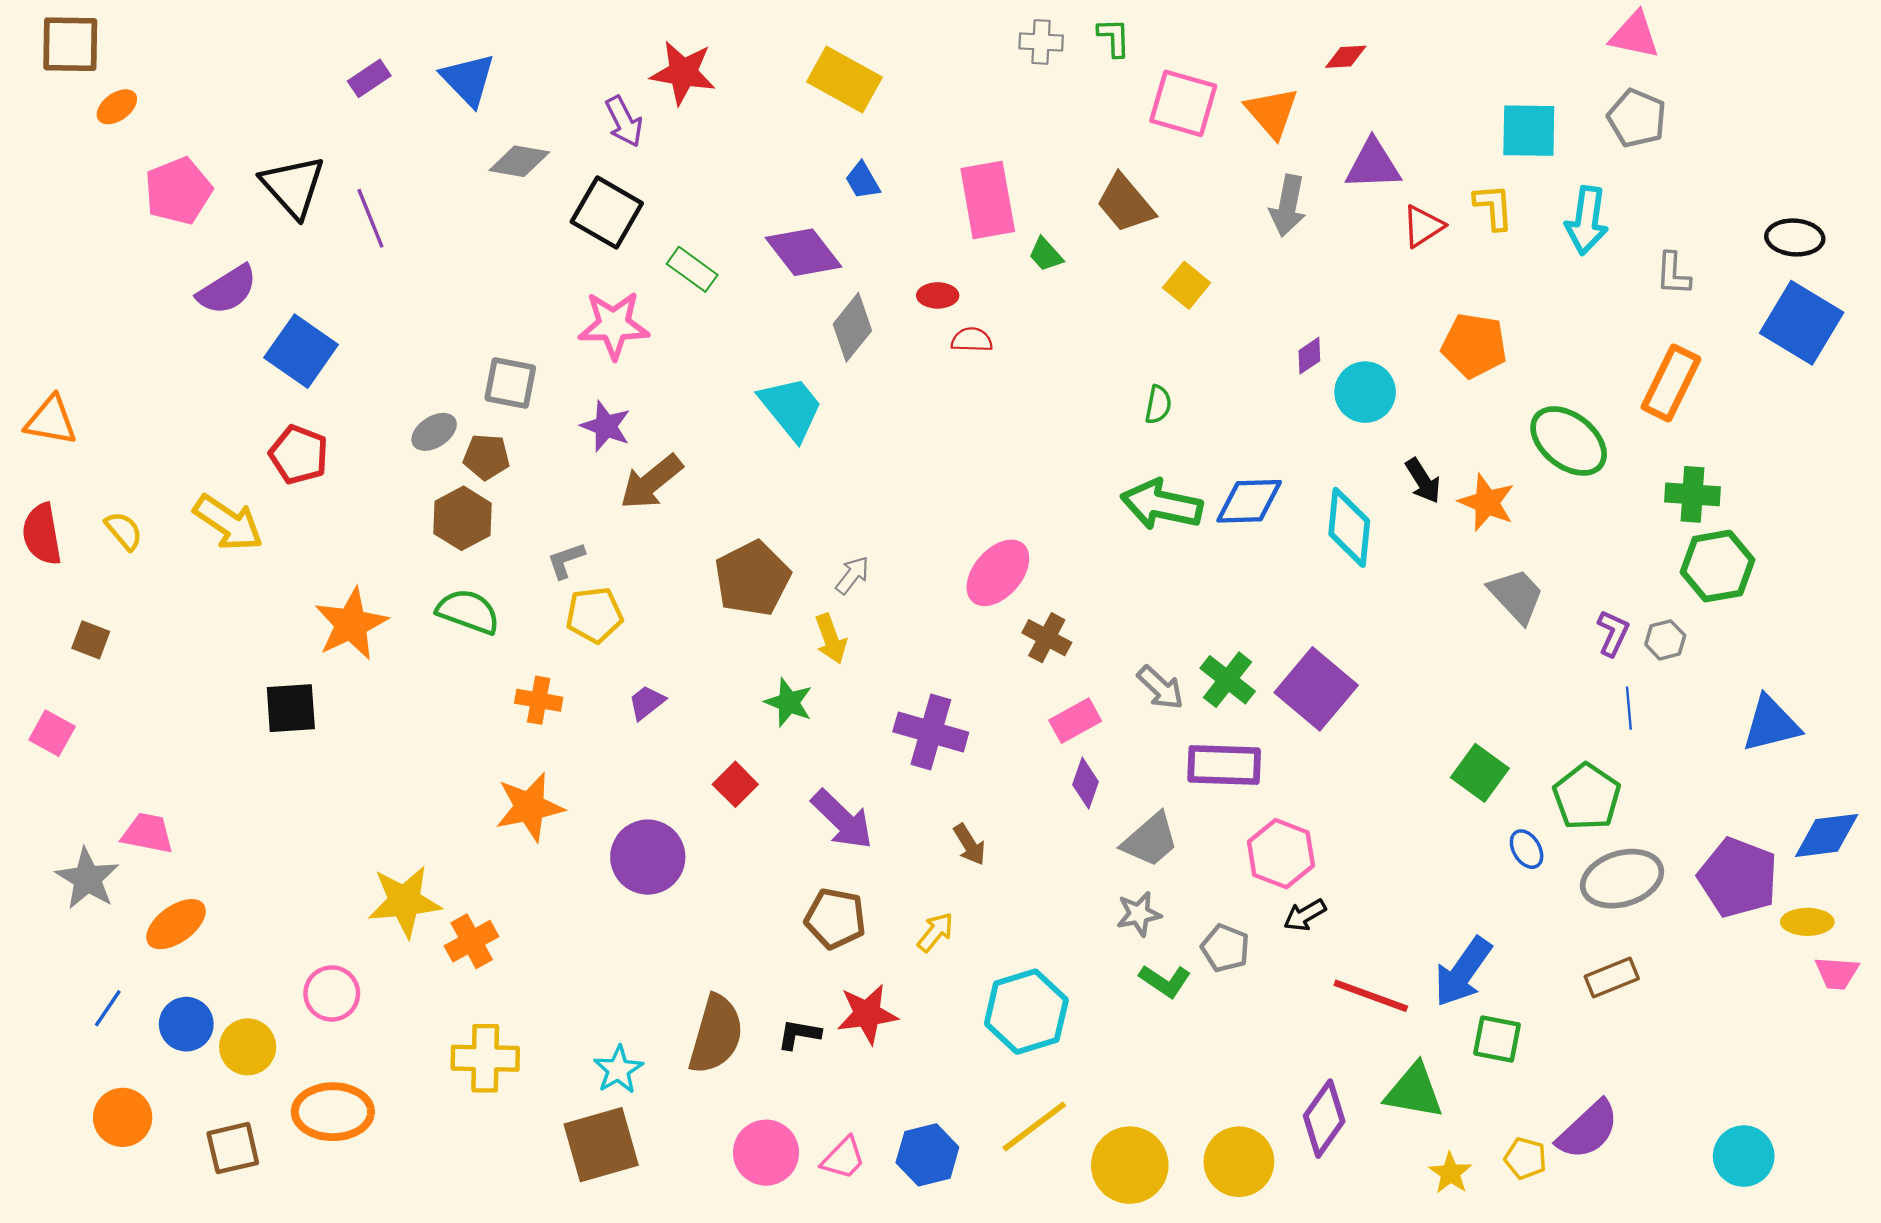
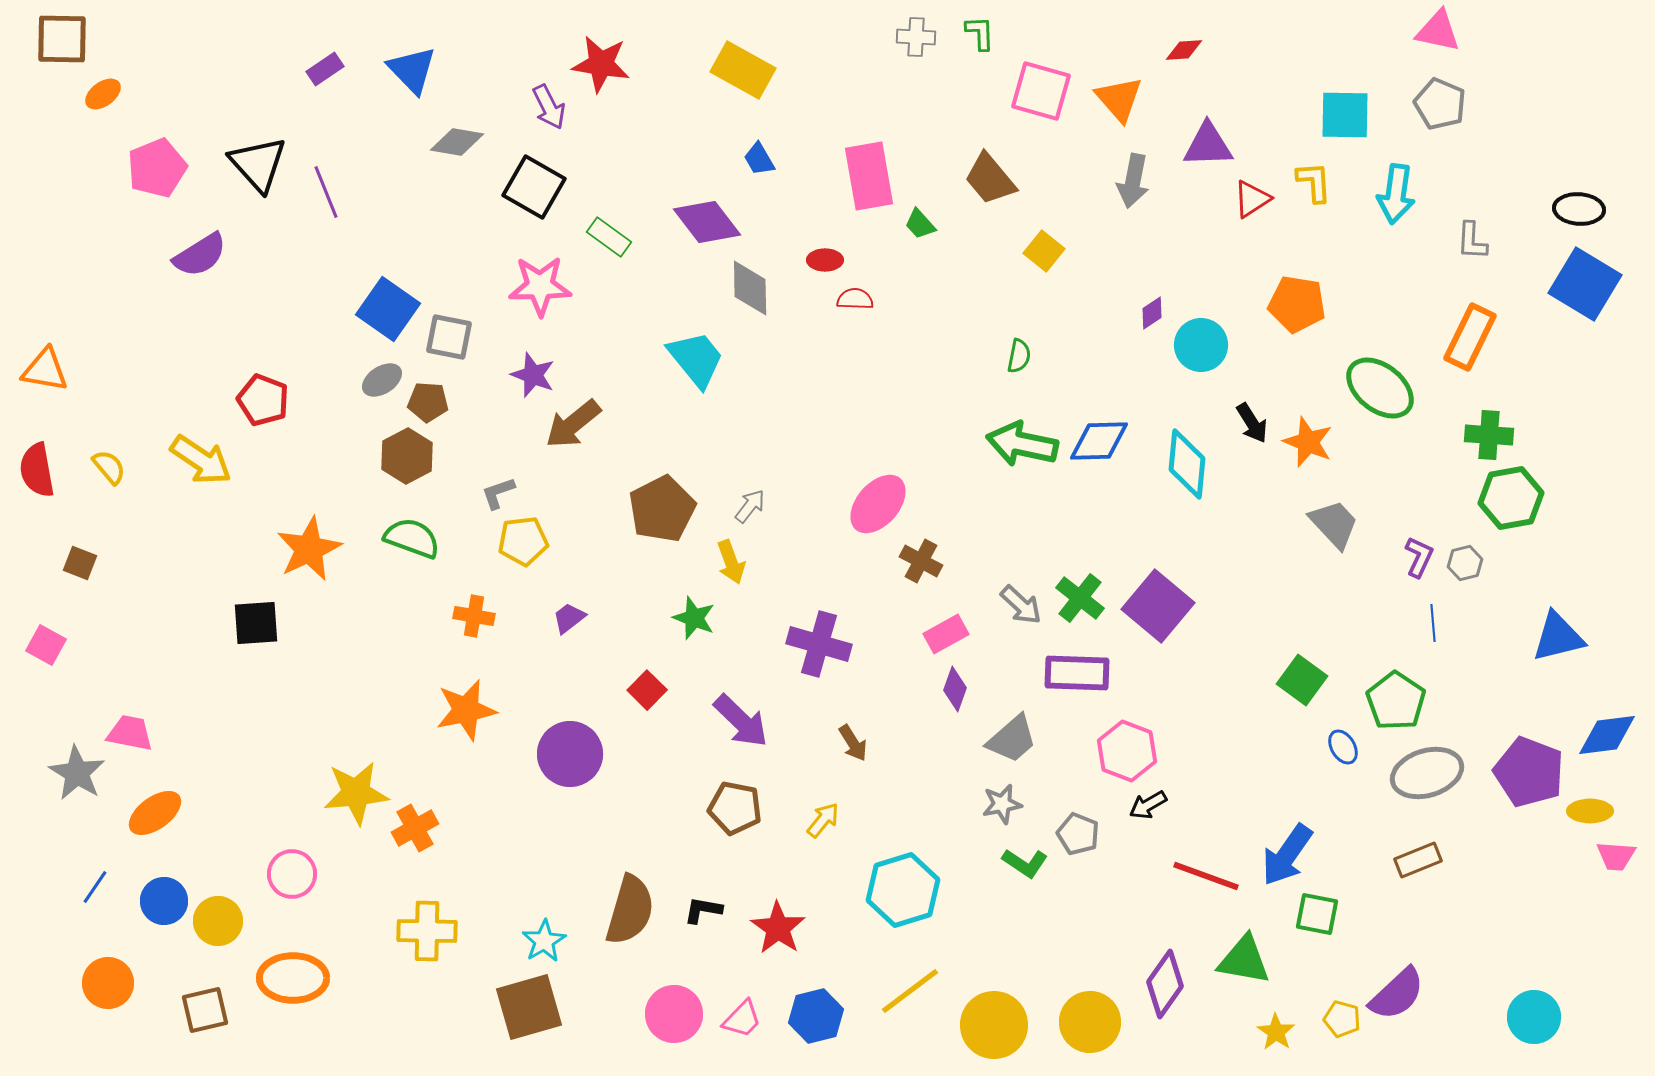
gray diamond: (852, 327) -> (750, 288), turned -40
blue square: (301, 351) -> (388, 309), moved
red star: (867, 1014) -> (778, 928), moved, turned -30

